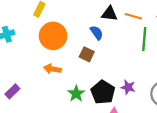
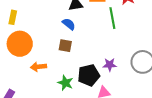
orange circle: (53, 36) -> (20, 44), moved
black pentagon: (103, 92) -> (89, 75), turned -30

